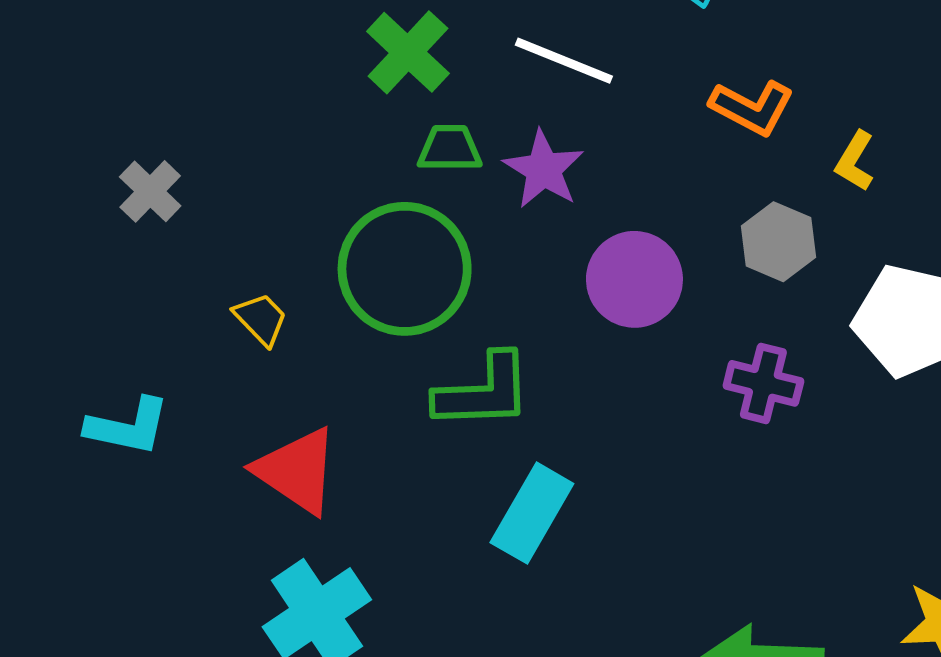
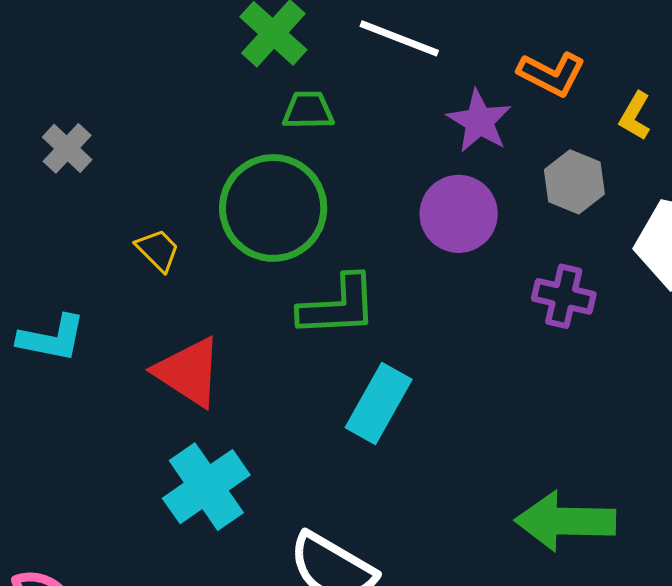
purple star: (543, 169) -> (479, 121), moved

